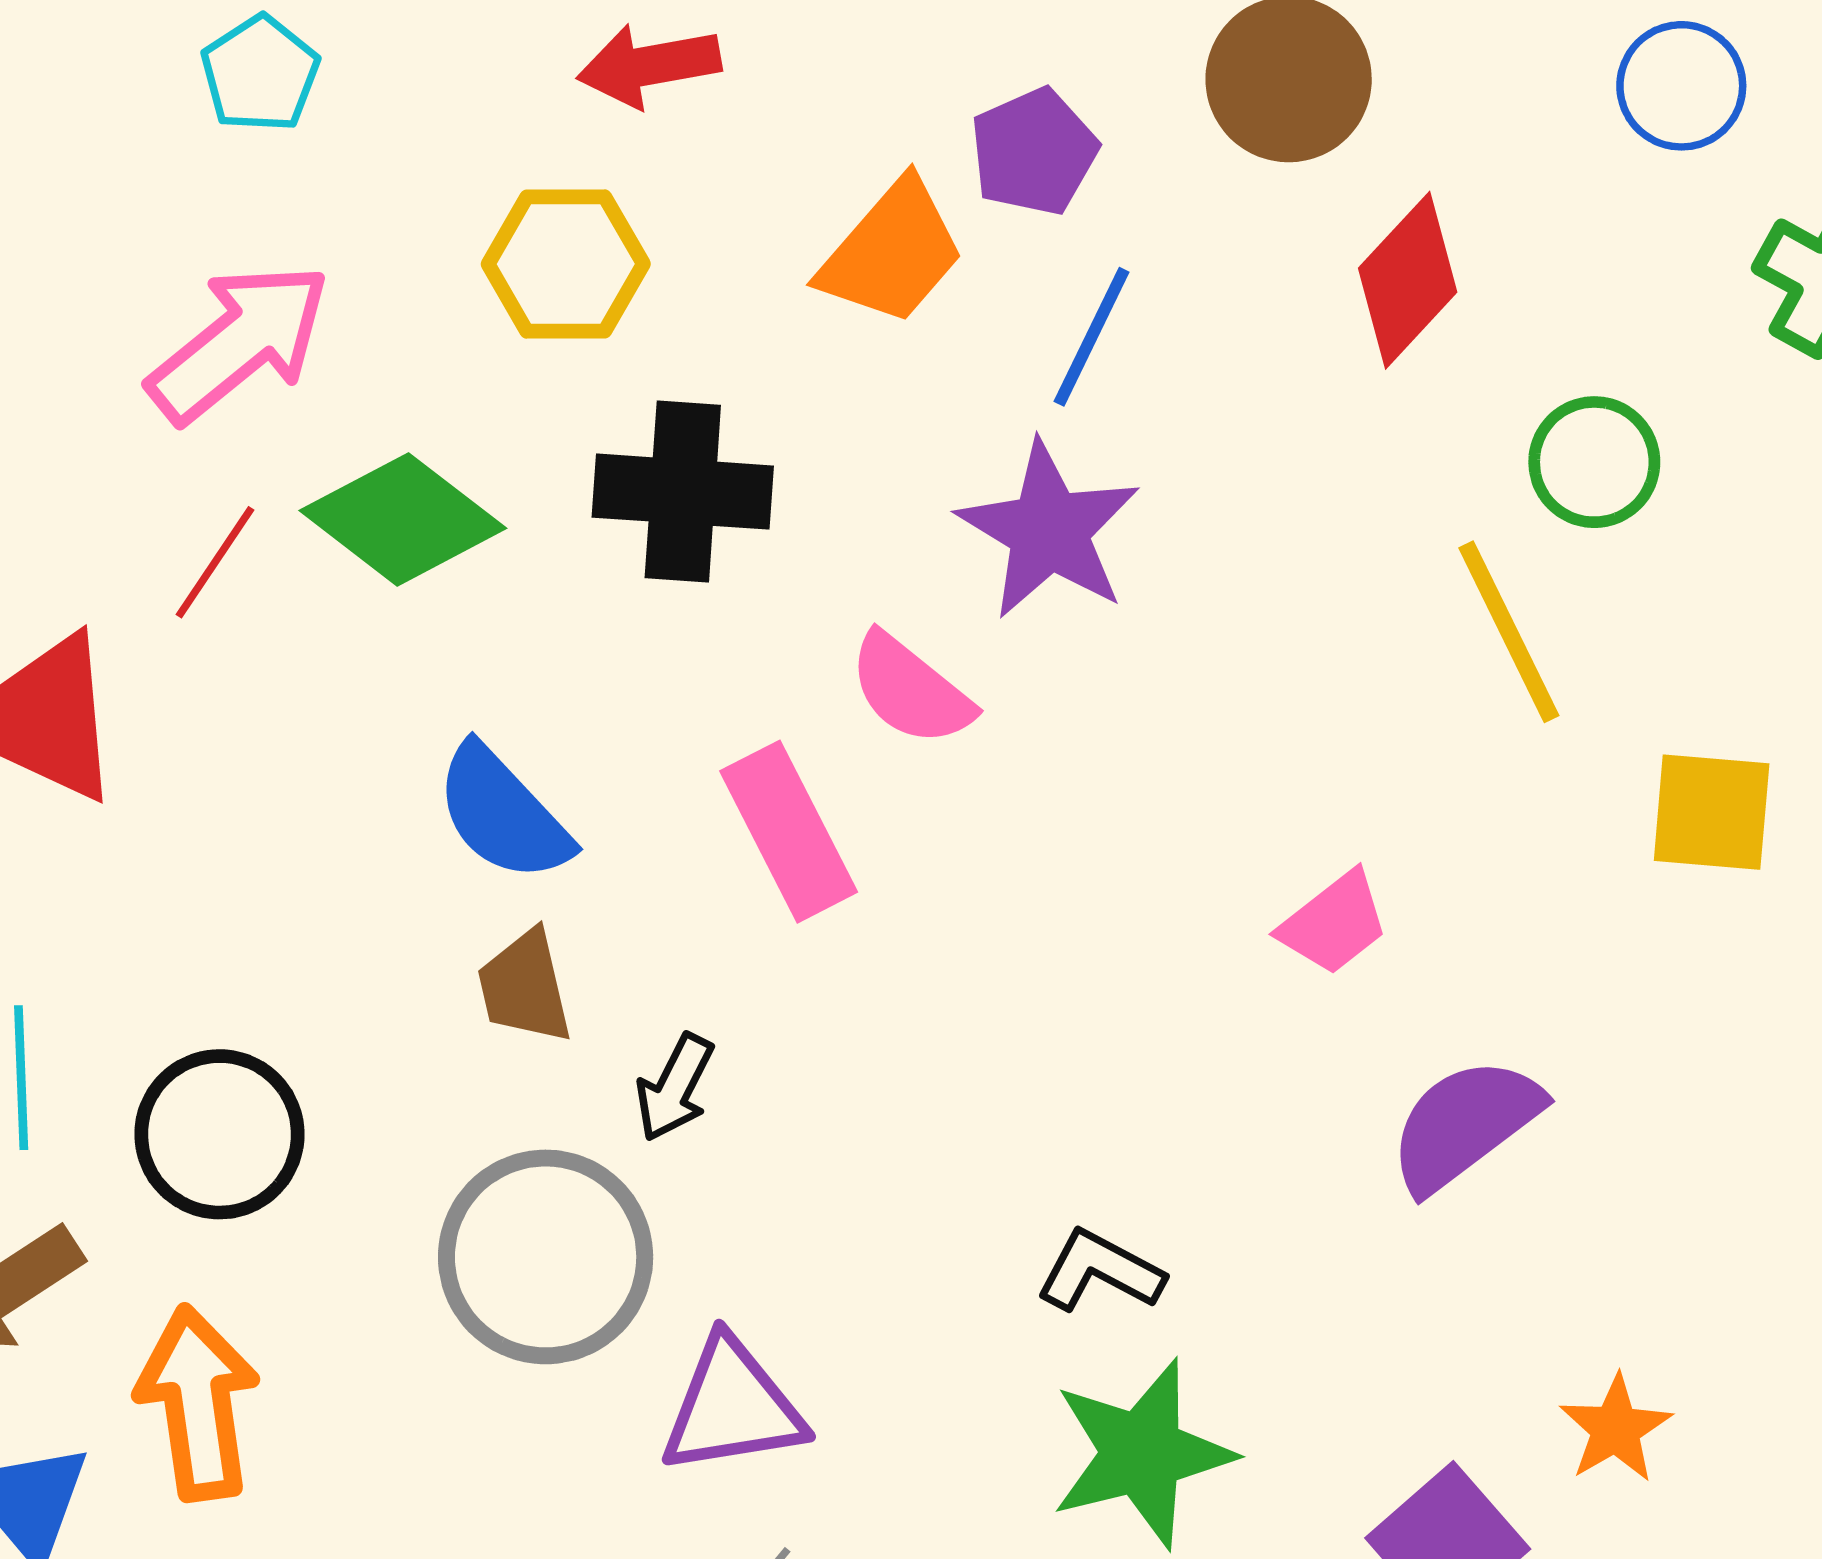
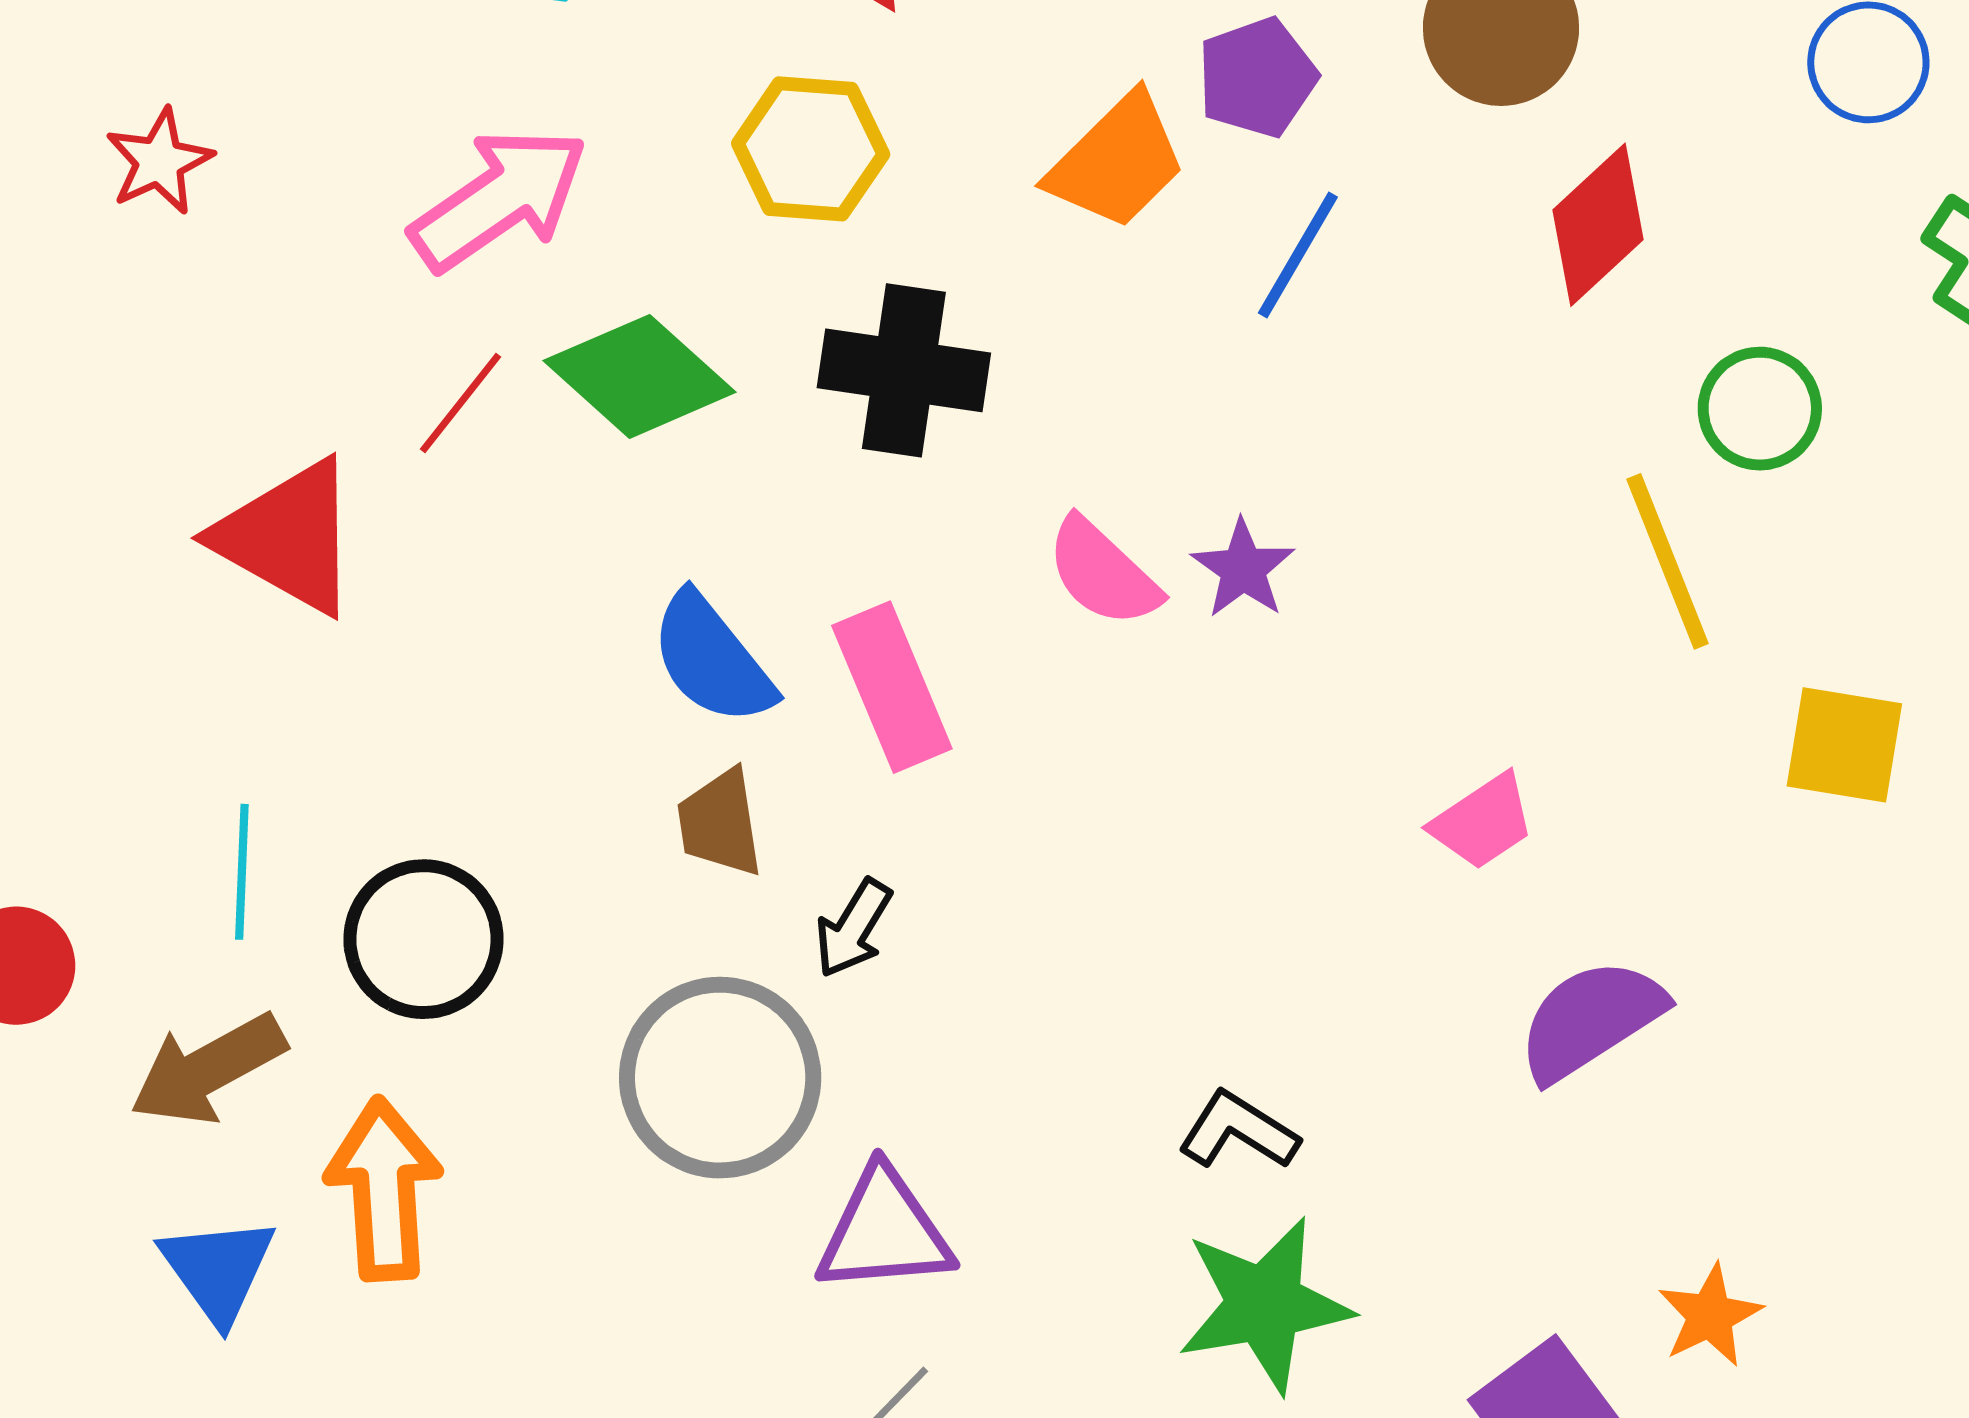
purple star: (1049, 530) -> (1243, 569), moved, size x0.6
pink rectangle: (789, 832) -> (892, 687), moved

